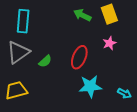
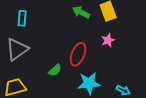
cyan rectangle: (23, 21) -> (22, 18), size x0.7
green semicircle: (45, 61) -> (55, 70), moved

